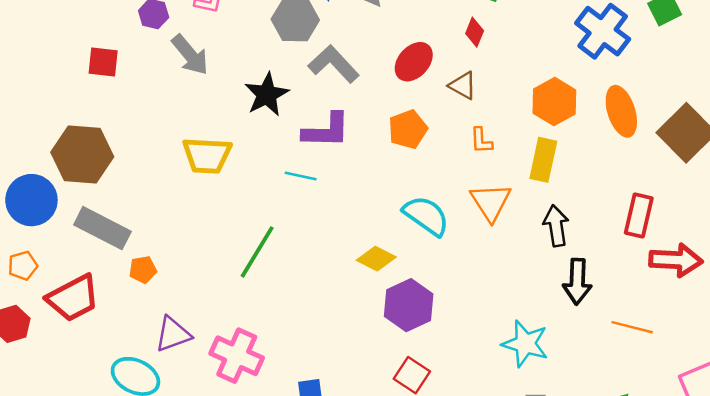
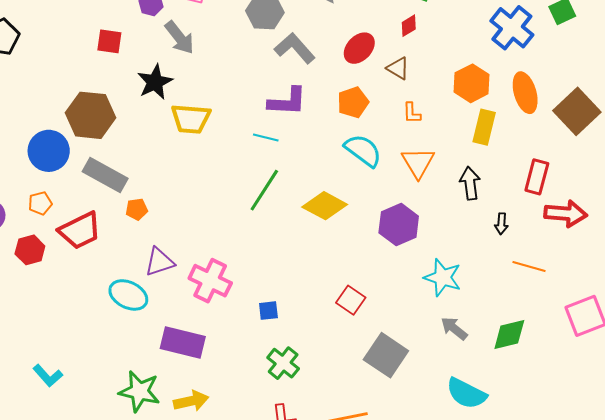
red diamond: (475, 32) -> (409, 26), turned 35
black star: (267, 95) -> (155, 82), moved
yellow rectangle: (543, 160) -> (484, 127), moved
cyan semicircle: (426, 216) -> (363, 150), moved
green line: (257, 252) -> (264, 190), moved
yellow diamond: (376, 259) -> (325, 206), size x1.4
black arrow: (577, 282) -> (501, 224), moved, size x0.6
purple hexagon: (409, 305) -> (399, 225), moved

